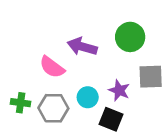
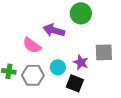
green circle: (130, 37) -> (81, 13), moved

